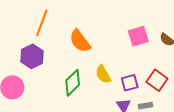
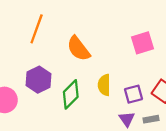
purple hexagon: (32, 56) -> (38, 80), moved
yellow semicircle: (103, 74) -> (104, 85), turned 30

